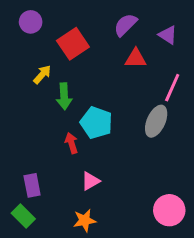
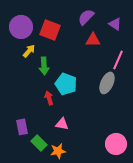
purple circle: (31, 22) -> (21, 27), moved, size x1.5
red square: (73, 44) -> (50, 30), turned -35
pink triangle: (90, 181) -> (62, 124), turned 40
green rectangle: (23, 216) -> (39, 143), moved

